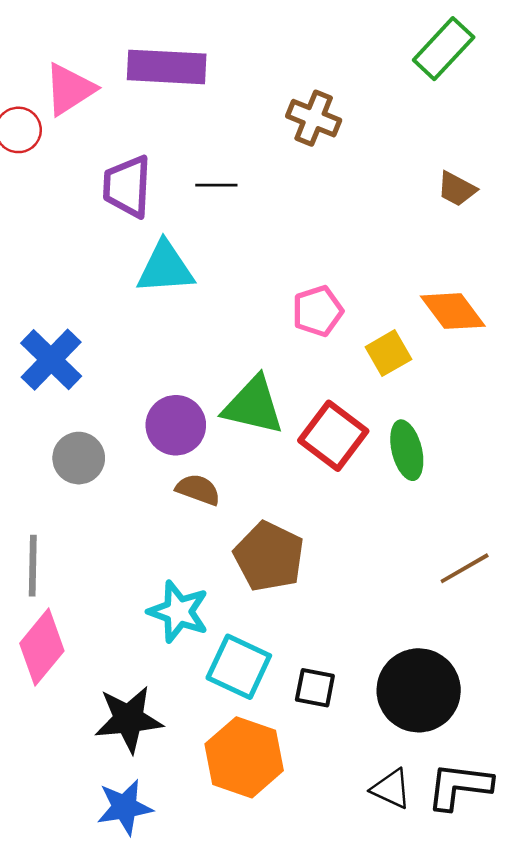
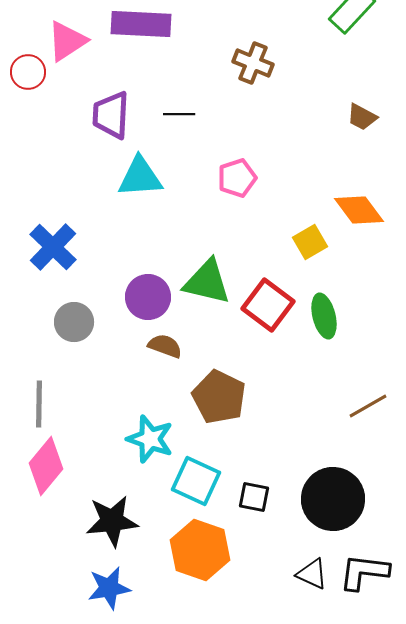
pink pentagon: (318, 311) -> (237, 178), moved

